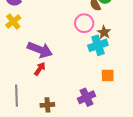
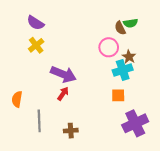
orange square: (108, 75) -> (118, 95), moved
purple cross: (86, 97) -> (135, 123), moved, size x1.4

